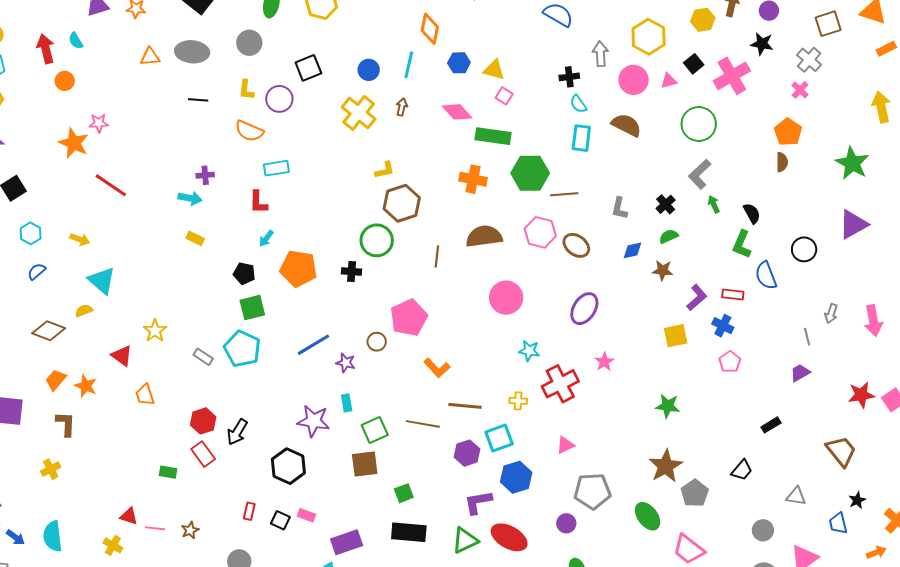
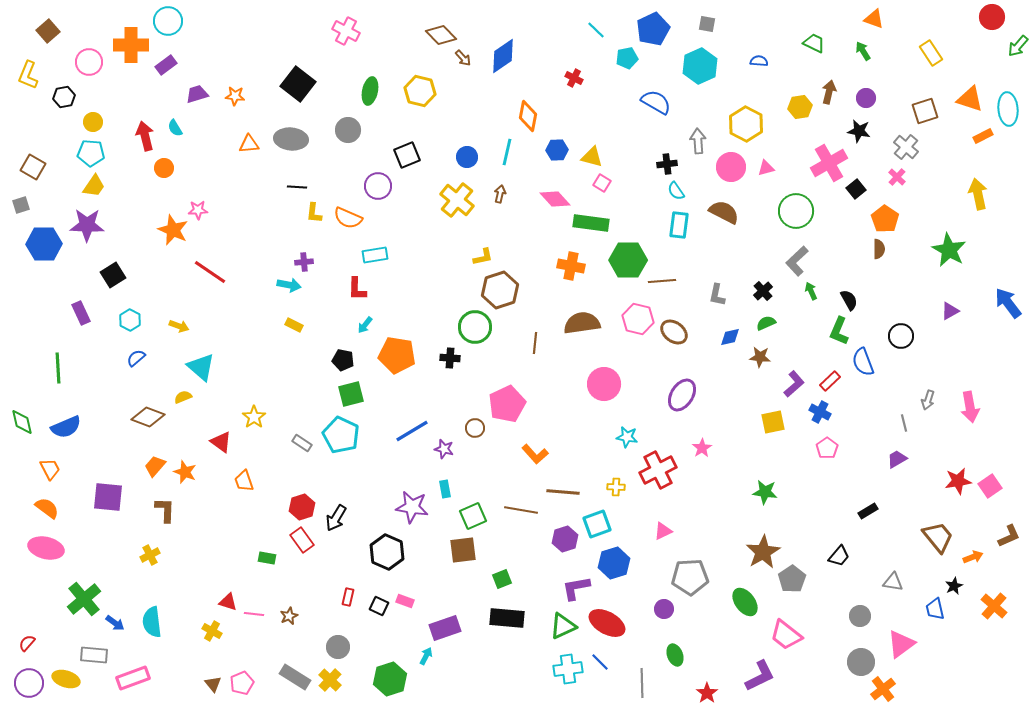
black square: (694, 64) -> (856, 189), moved
yellow L-shape: (246, 90) -> (314, 213), moved
purple triangle: (853, 224) -> (950, 311), size x0.6
red rectangle: (733, 295) -> (830, 381), turned -50
orange arrow: (876, 552) -> (973, 557), moved

